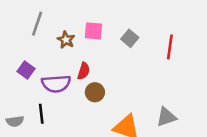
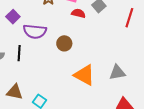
red semicircle: (84, 71) -> (78, 13), moved, turned -104

